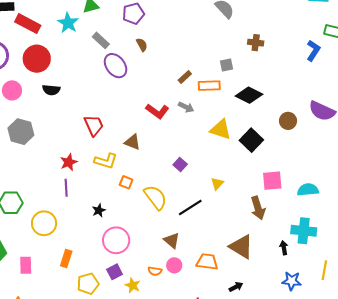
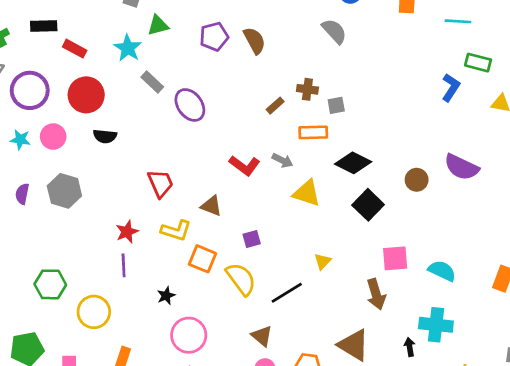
red rectangle: (28, 24) -> (75, 49), size x0.7
gray rectangle: (101, 40) -> (152, 82), moved
brown cross: (256, 43) -> (307, 89), moved
brown semicircle: (142, 45) -> (254, 41), moved, size x1.5
brown rectangle: (185, 77) -> (275, 106), moved
black diamond: (249, 95) -> (353, 163), moved
yellow triangle: (221, 129) -> (307, 193), moved
purple square: (180, 165) -> (252, 239), moved, turned 32
orange square: (126, 182) -> (202, 259), size x1.5
cyan semicircle: (308, 190) -> (442, 271), turned 30

